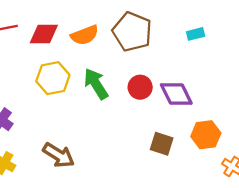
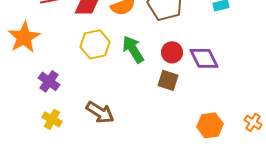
orange hexagon: (206, 135) -> (210, 125), moved
brown square: (162, 144) -> (168, 80), moved

